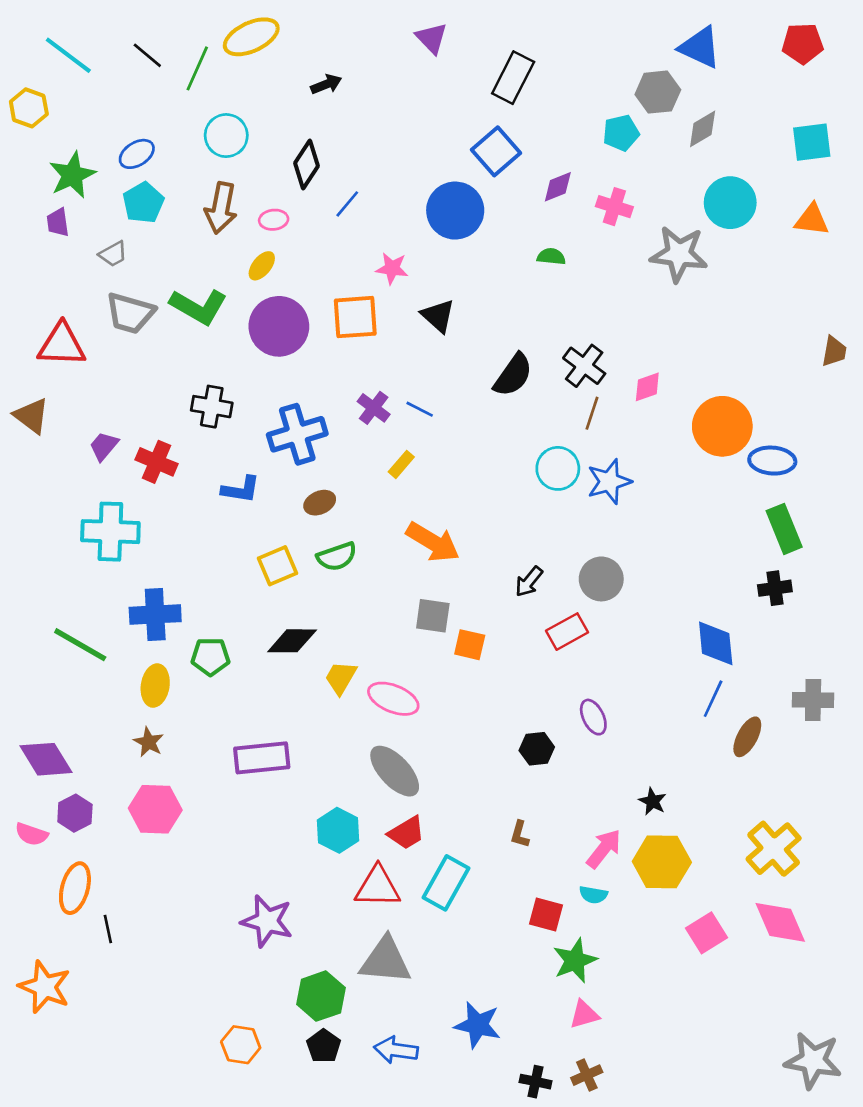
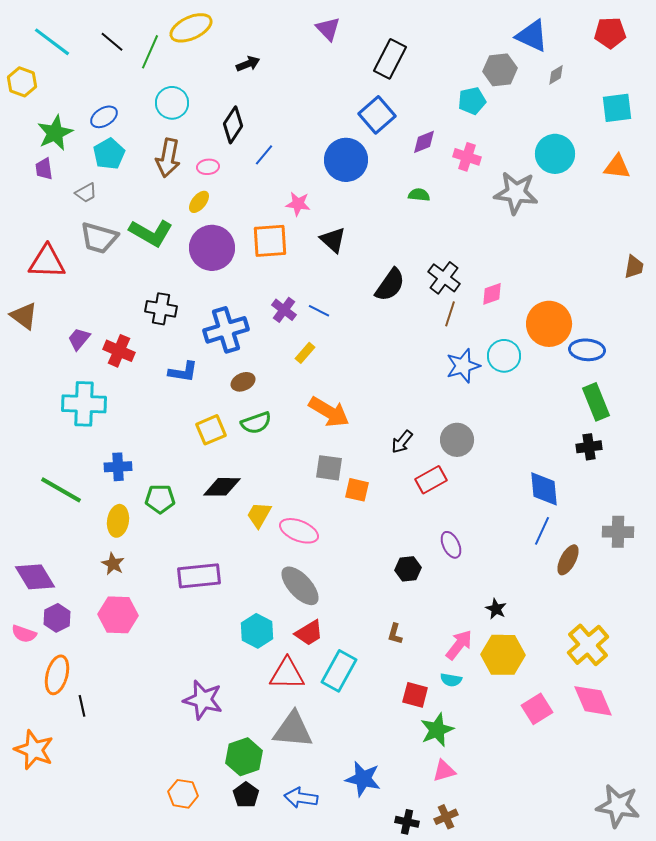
gray diamond: (703, 129) -> (556, 75), moved, size x0.7
cyan circle: (558, 468) -> (504, 356), moved
blue cross: (155, 614) -> (118, 467), size x0.7

